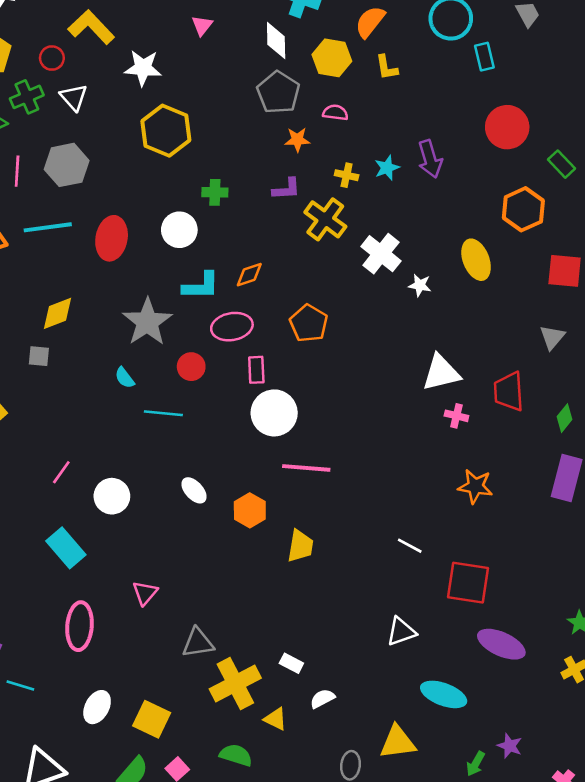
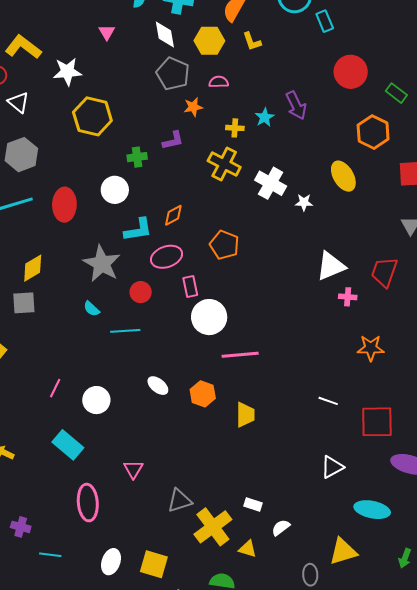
purple L-shape: (287, 189) -> (173, 140), moved
gray square: (39, 356) -> (24, 303), size x1.4
red trapezoid: (509, 392) -> (384, 272), turned 32

